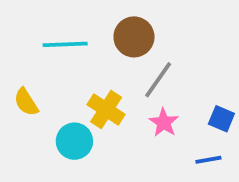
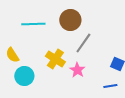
pink star: (164, 123) -> (77, 70), moved
cyan circle: (74, 141) -> (24, 76), moved

